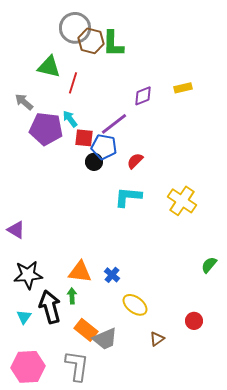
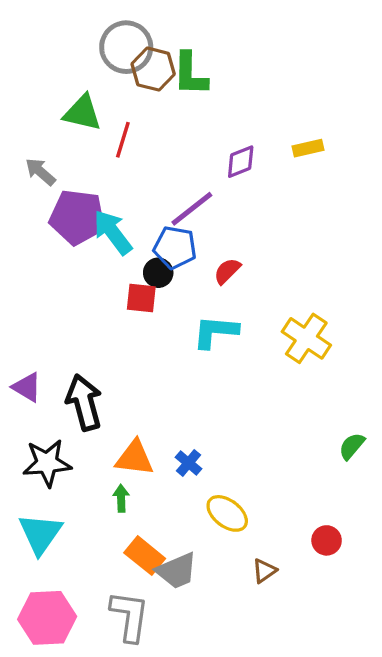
cyan arrow: (70, 119) -> (113, 232), moved, size x1.6
red square: (84, 138) -> (141, 298), moved
black arrow: (50, 307) -> (84, 402), moved
cyan triangle: (24, 317) -> (40, 534), size x1.8

